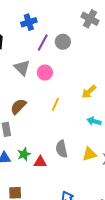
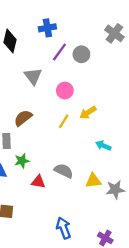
pink circle: (45, 73) -> (65, 91), moved
yellow arrow: (89, 92) -> (88, 113), moved
gray semicircle: (62, 149) -> (64, 171), turned 120
green star: (24, 154) -> (22, 161), moved

